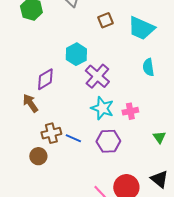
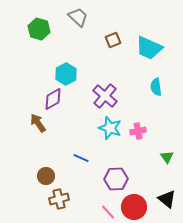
cyan hexagon: (76, 54) -> (66, 74), moved
brown cross: (51, 133) -> (59, 199), moved
purple hexagon: (108, 141) -> (116, 179), moved

